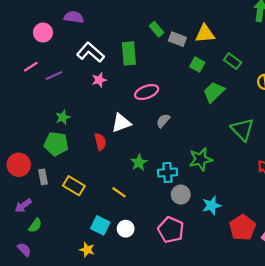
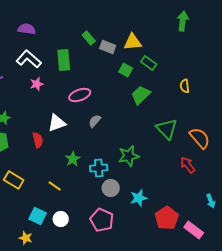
purple semicircle: (74, 17) -> (27, 29), moved
green rectangle: (233, 61) -> (149, 63), moved

